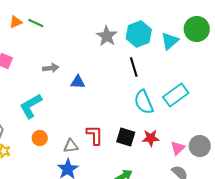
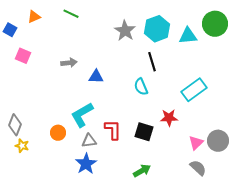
green line: (36, 23) -> (71, 14), moved
cyan triangle: (170, 41) -> (188, 36), turned 36
cyan semicircle: (144, 102) -> (141, 87), moved, size x0.7
cyan L-shape: (31, 106) -> (82, 115), moved
red star: (151, 138) -> (169, 118), moved

